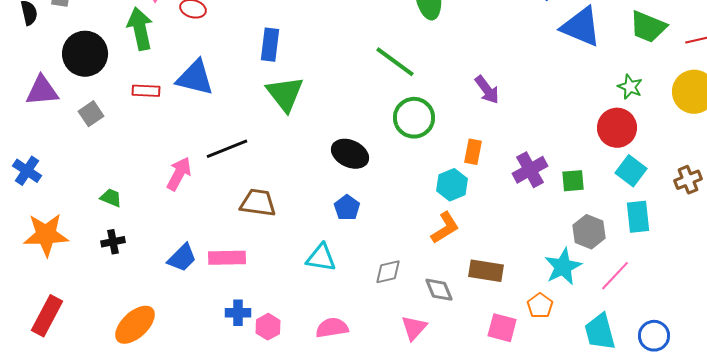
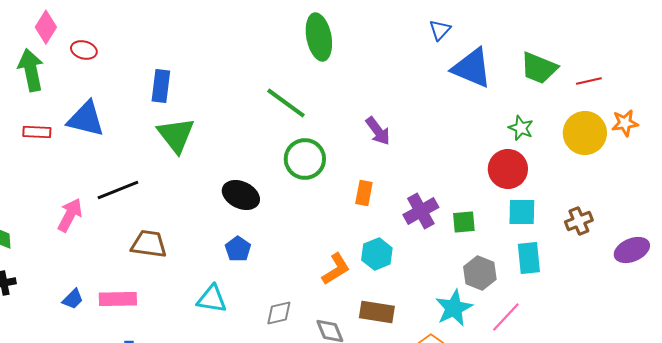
cyan square: (631, 171) -> (522, 212), turned -36
cyan hexagon: (452, 185) -> (377, 254), moved
blue trapezoid: (182, 258) -> (73, 299), size x0.7

